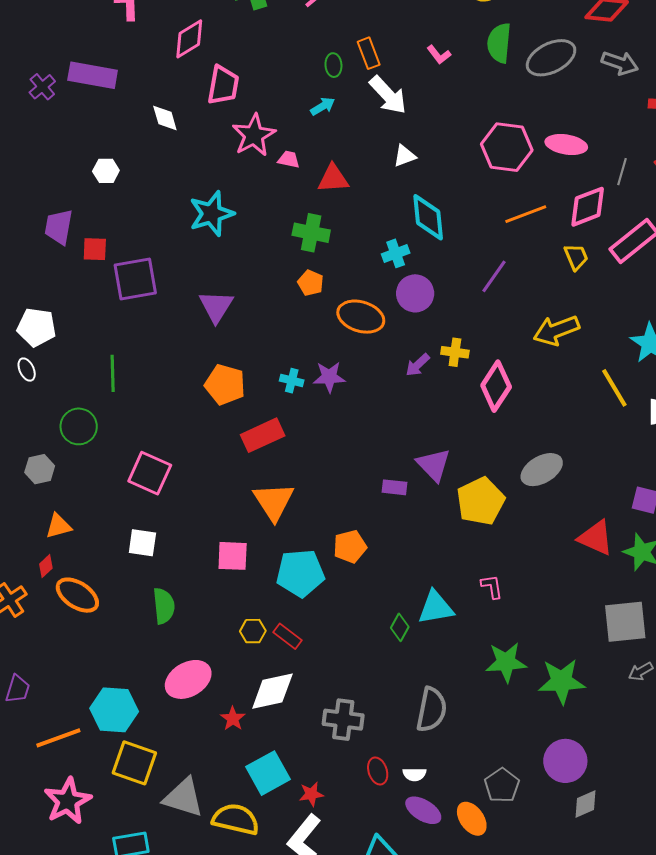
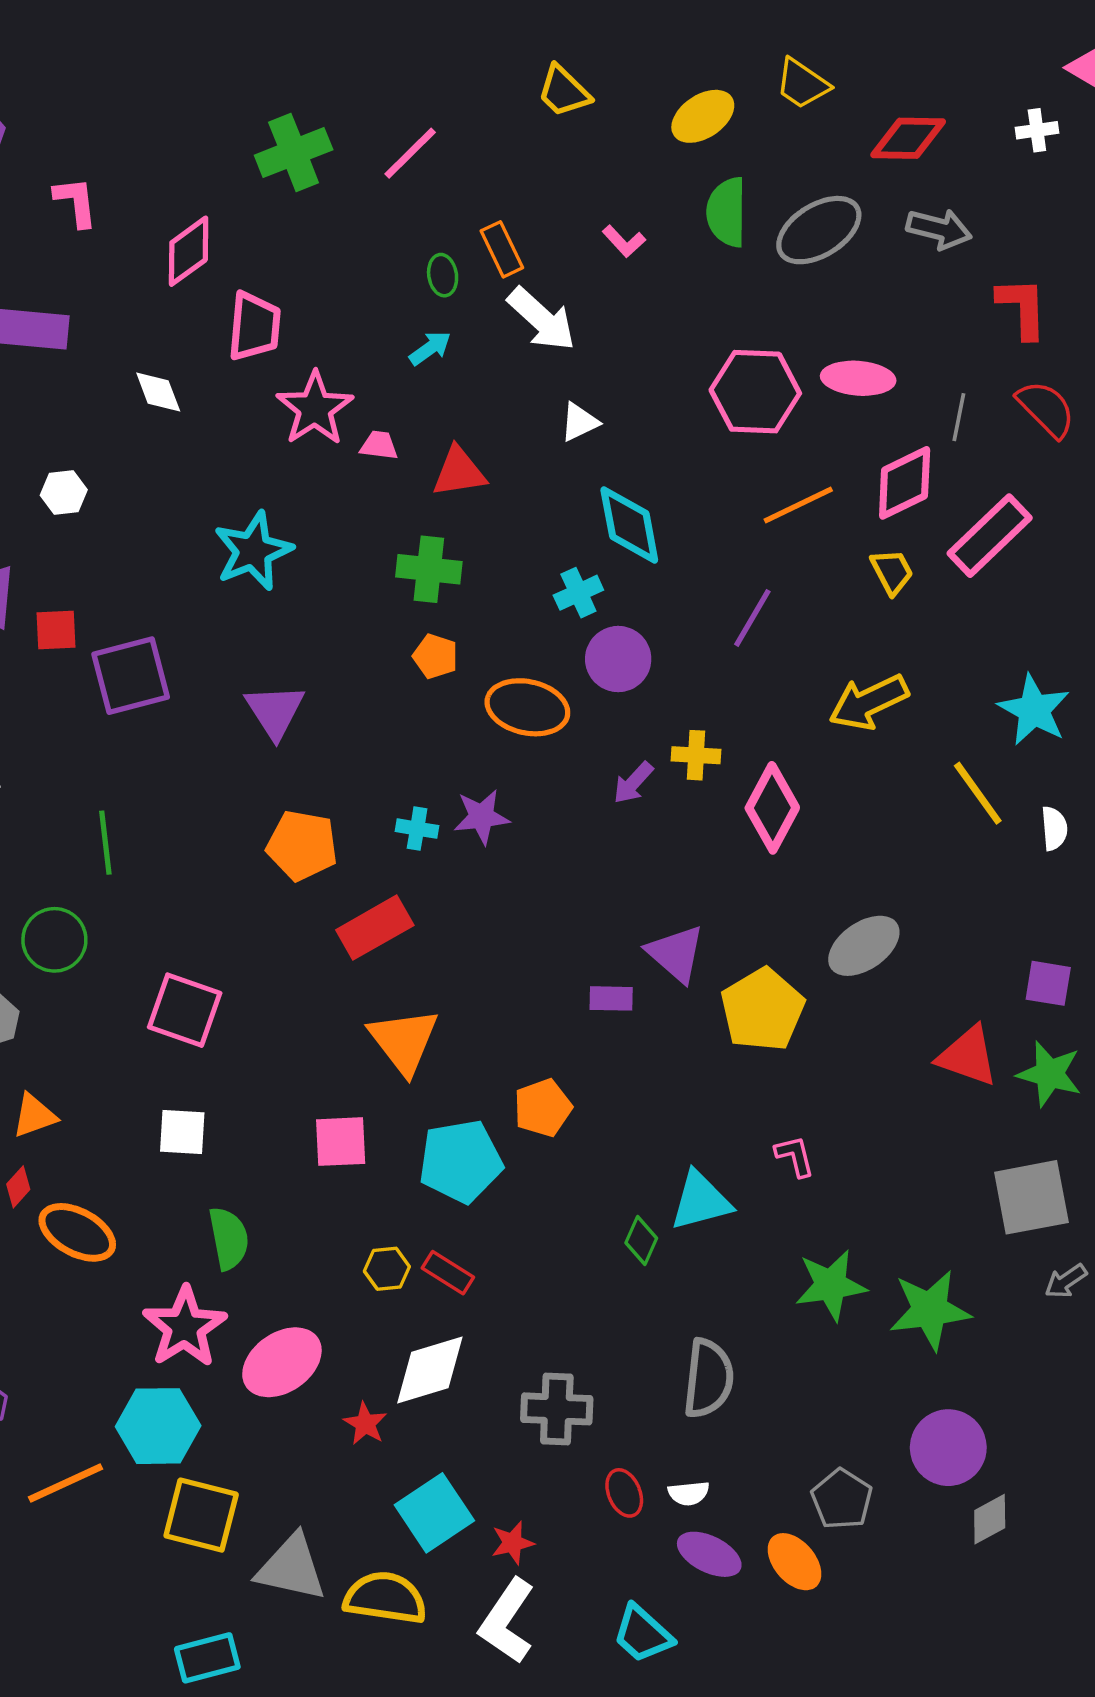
pink star: (68, 801) -> (185, 1327), moved

